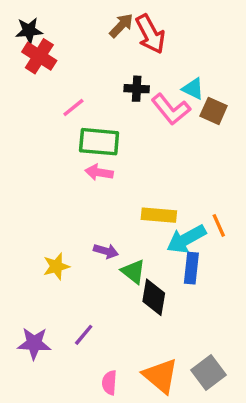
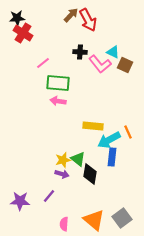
purple arrow: (106, 251) -> (62, 174), moved
yellow star: (56, 266) -> (63, 160), moved

